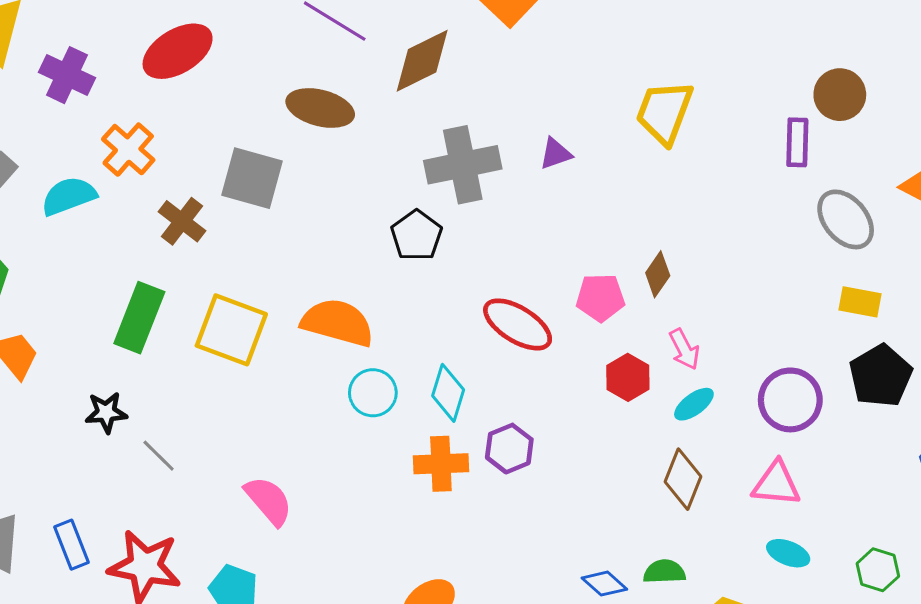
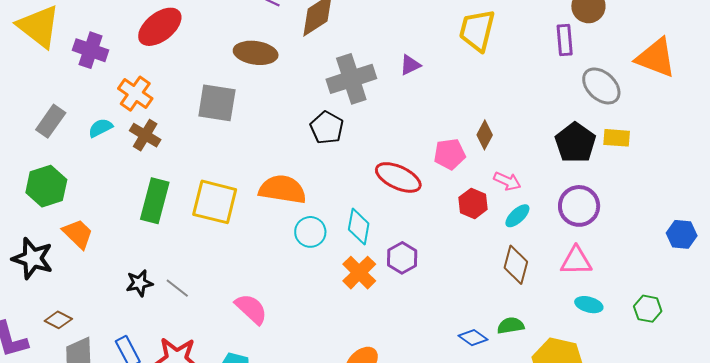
cyan semicircle: (69, 196) -> (100, 128), size x0.7
brown cross: (182, 221) -> (145, 135), moved
pink arrow: (684, 349) -> (507, 181), turned -32
black pentagon: (881, 376) -> (575, 143), moved
black star: (106, 412) -> (139, 283), moved
orange cross: (441, 464) -> (359, 273), turned -36

